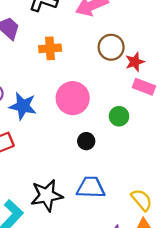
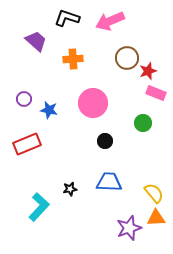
blue star: (23, 106) -> (49, 110), size x0.7
green circle: (119, 116) -> (143, 123), moved
black star: (47, 195) -> (70, 189), size x0.5

